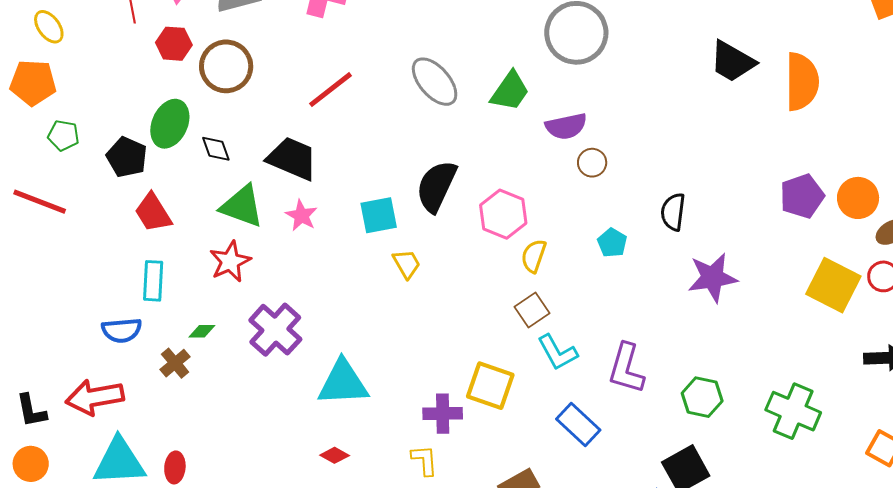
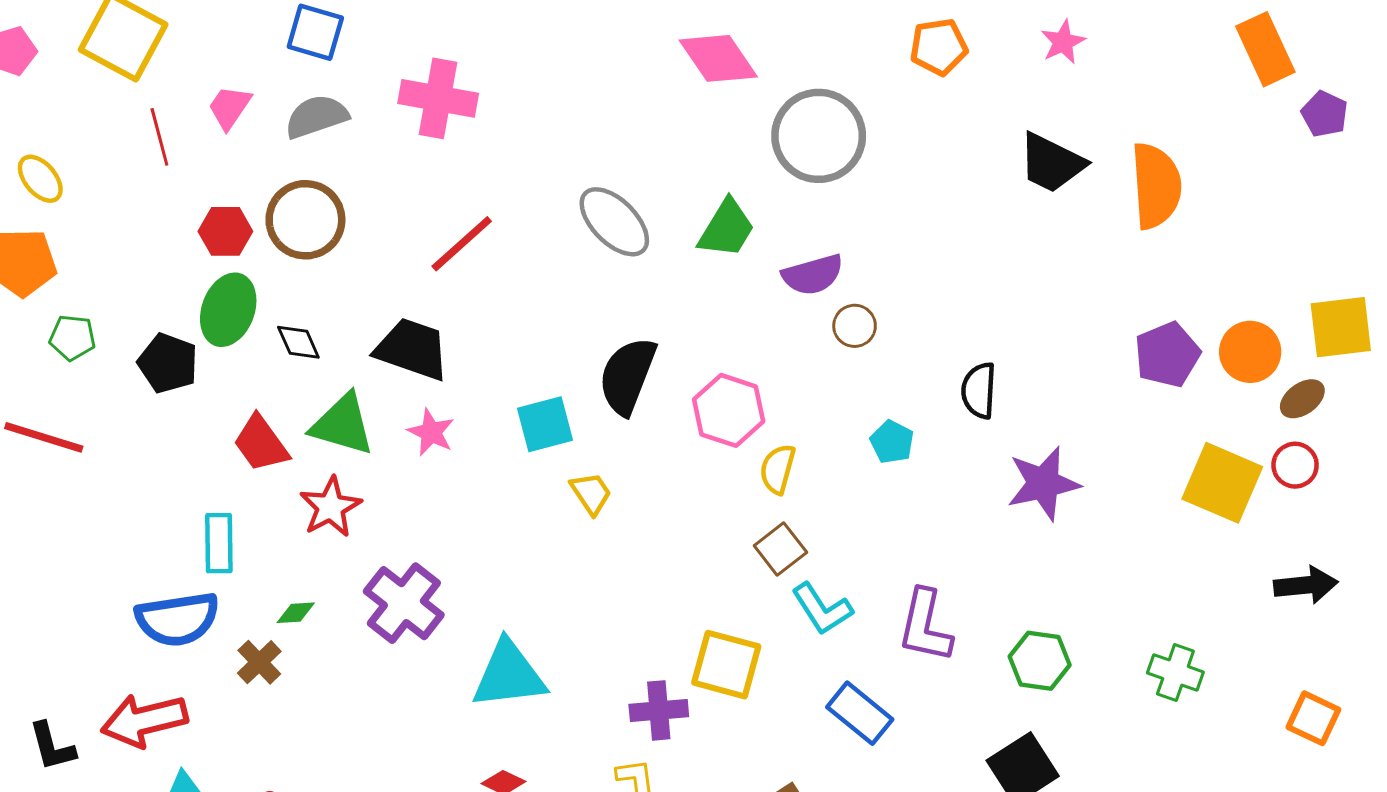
red hexagon: (174, 44) -> (225, 231), moved
red trapezoid: (153, 213) -> (261, 443), moved
blue semicircle: (122, 330) -> (177, 619), size x1.4
green cross: (793, 411) -> (1175, 673), size x0.7

